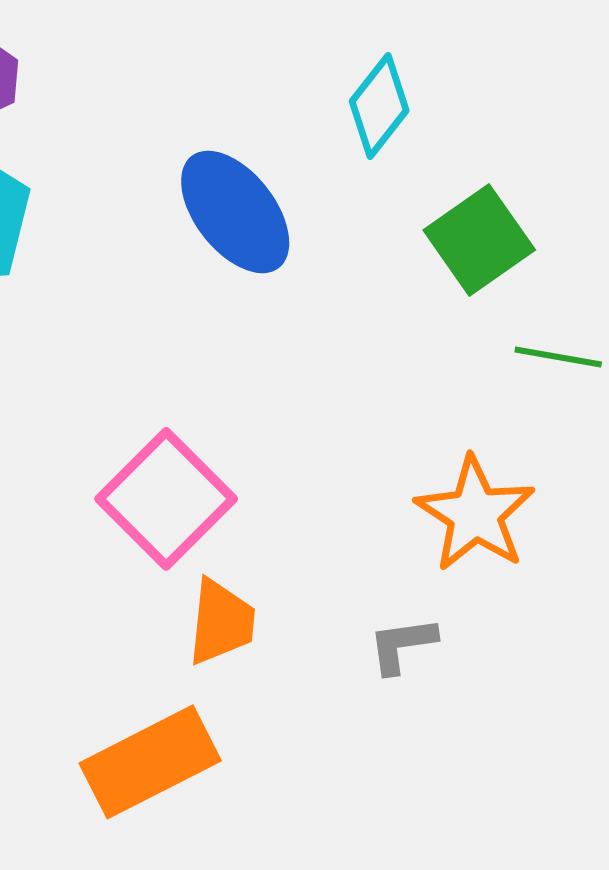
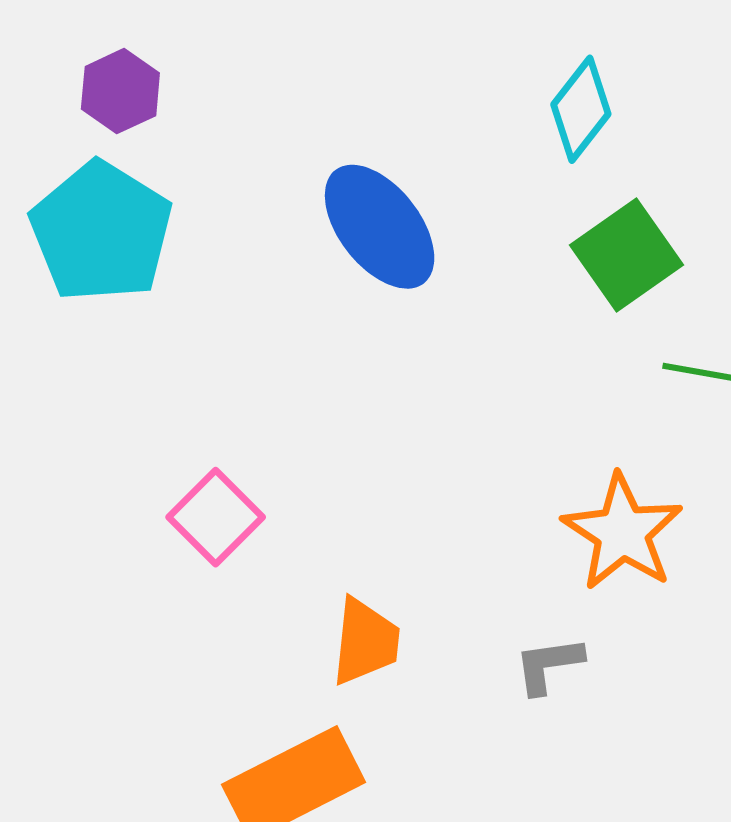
cyan diamond: (379, 106) -> (581, 109), moved
pink square: (166, 499) -> (216, 517), moved, size x0.7

